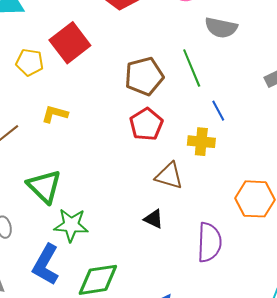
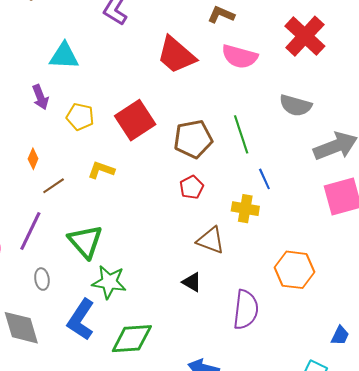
gray semicircle: (221, 28) -> (296, 105), moved
red square: (70, 43) -> (135, 120), moved
red pentagon: (146, 124) -> (192, 187), size x0.7

